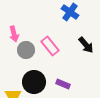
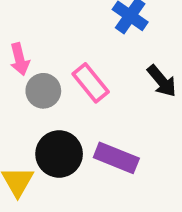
purple rectangle: (63, 84) -> (116, 158), size x1.5

